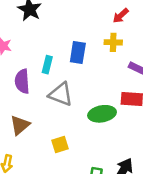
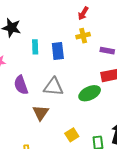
cyan rectangle: (47, 65) -> (35, 47), moved
brown triangle: (20, 125) -> (41, 113), moved
yellow square: (60, 144) -> (72, 135), moved

